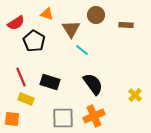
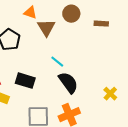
orange triangle: (47, 14) -> (30, 13), moved
cyan line: (82, 50) -> (57, 62), moved

